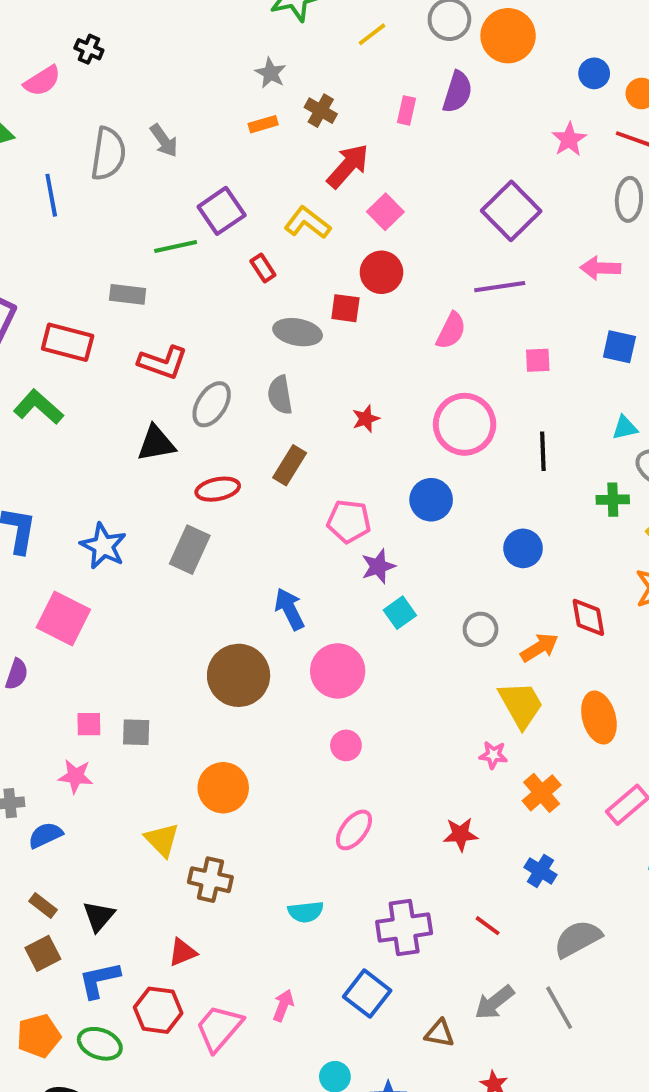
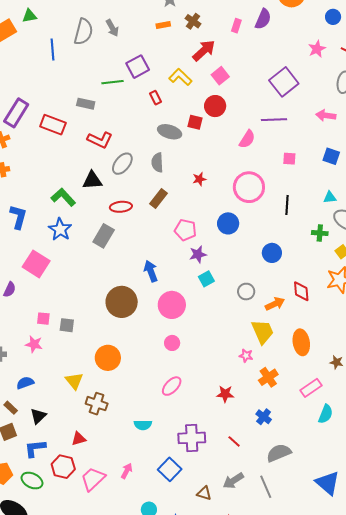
green L-shape: (38, 407) -> (63, 197), moved
blue semicircle: (45, 835) -> (25, 383), moved

